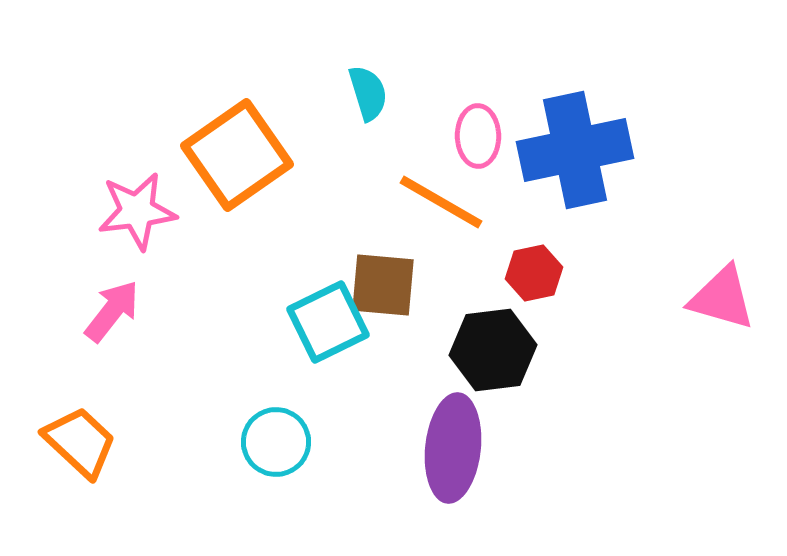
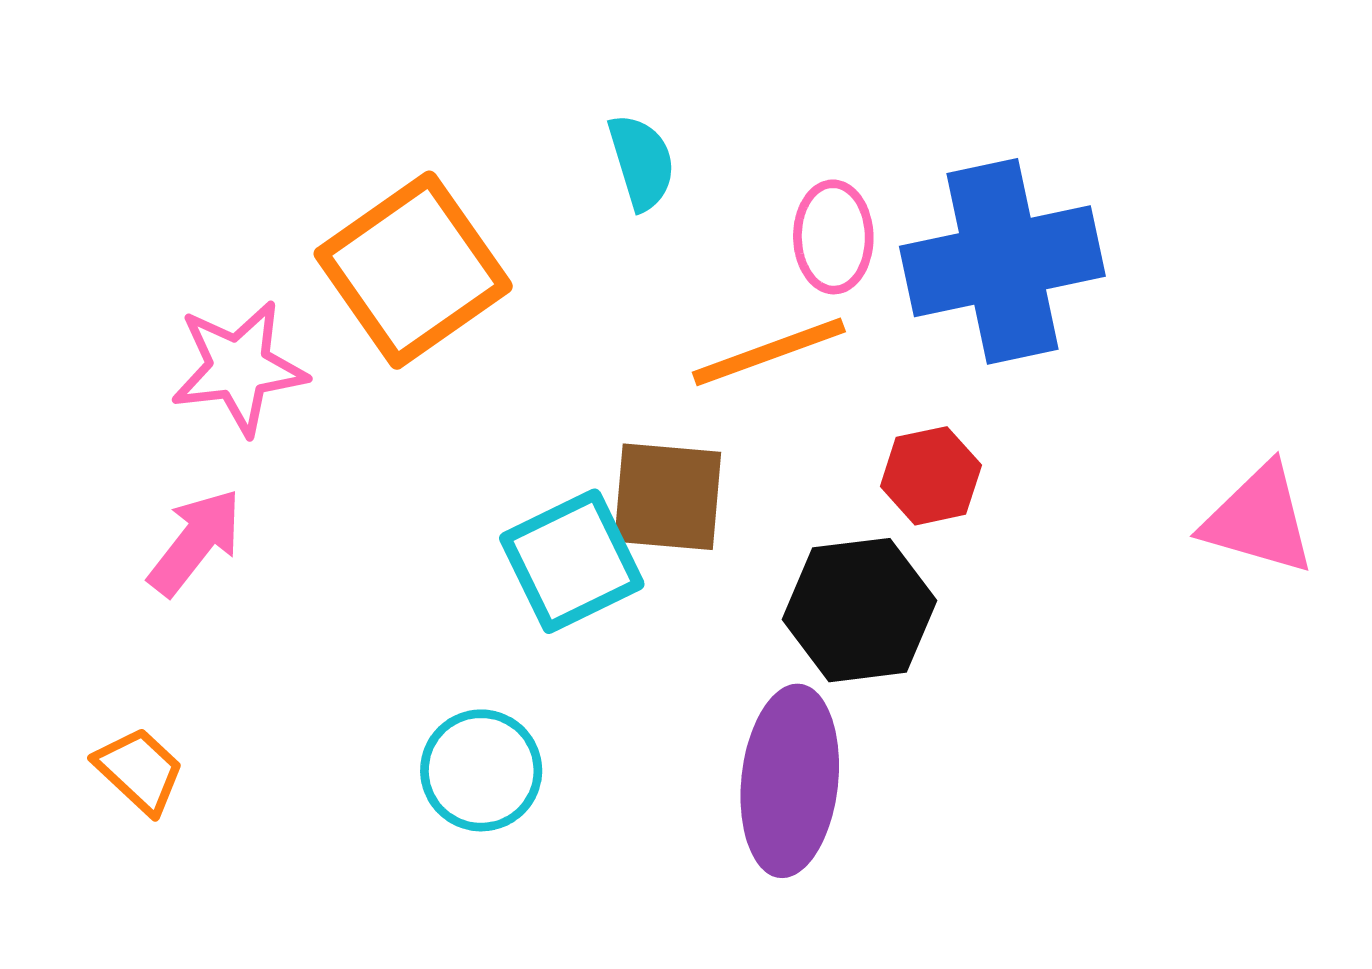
orange line: (441, 202) -> (769, 352), turned -50
orange trapezoid: (80, 442) -> (139, 770), size x0.7

